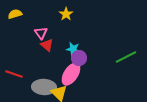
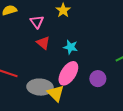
pink triangle: (41, 33) -> (37, 22), moved
purple circle: (79, 58) -> (98, 79), moved

